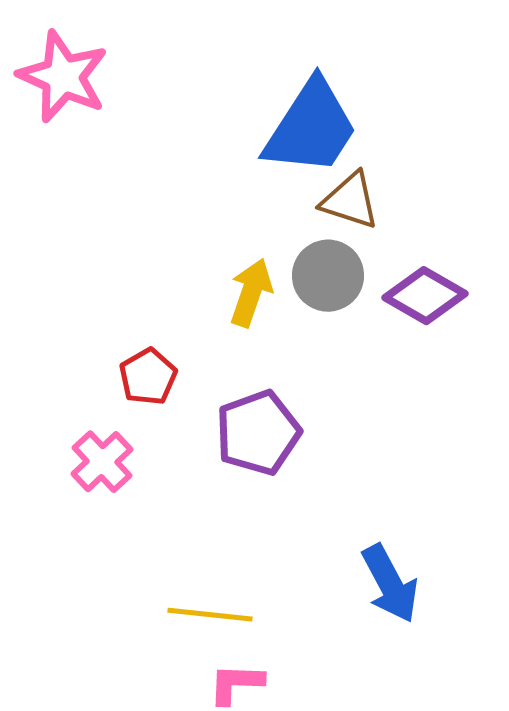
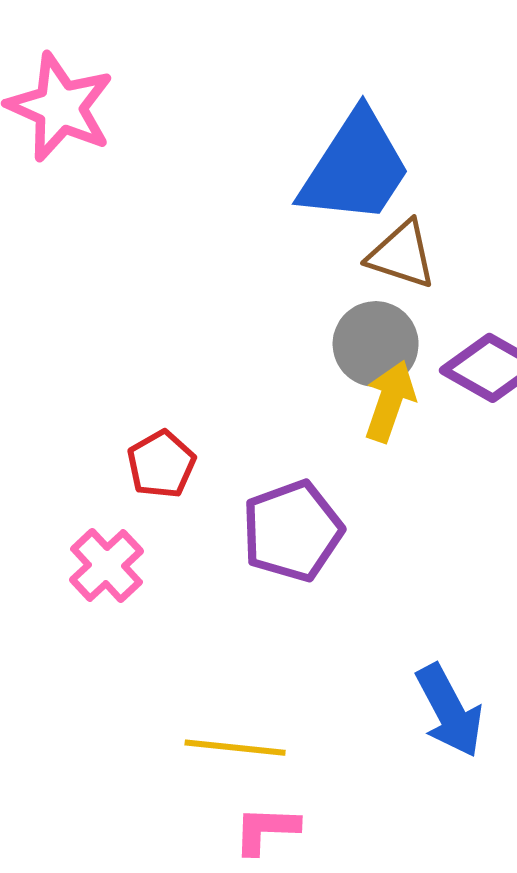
yellow arrow: (251, 293) -> (390, 401), moved

